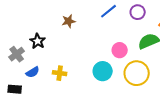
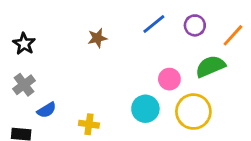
black star: (38, 41) -> (24, 44), moved
yellow cross: (60, 73) -> (89, 124), moved

